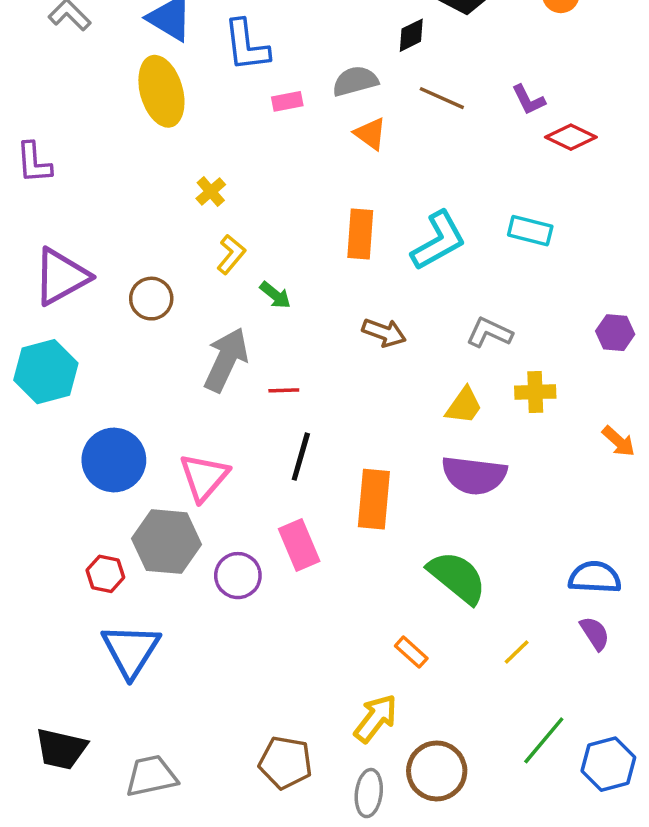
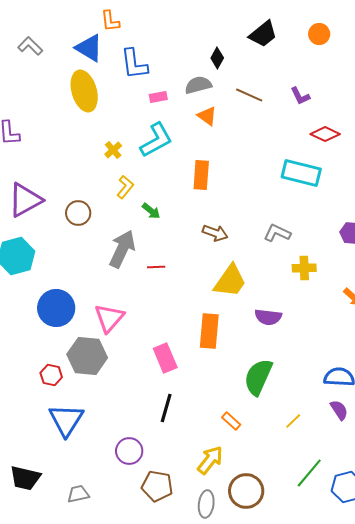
black diamond: (411, 35) -> (217, 58), moved, turned -35
red diamond: (571, 137) -> (325, 134), moved
cyan rectangle: (530, 231) -> (301, 173), size x1.5
cyan L-shape: (438, 241) -> (156, 140), moved
yellow trapezoid: (464, 406) -> (230, 281), moved, size x1.5
black line: (301, 457) -> (166, 408), moved
purple semicircle: (474, 475) -> (268, 317), size x0.7
purple circle: (238, 576) -> (129, 451), moved
green semicircle: (457, 577) -> (258, 377), turned -105
gray trapezoid: (151, 776) -> (78, 494), size x0.7

